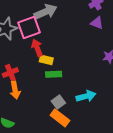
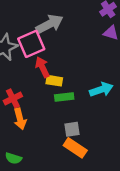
cyan arrow: (86, 96) -> (101, 90), moved
gray square: (58, 102) -> (72, 129), turned 32

